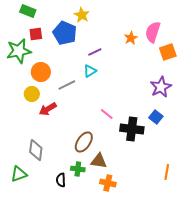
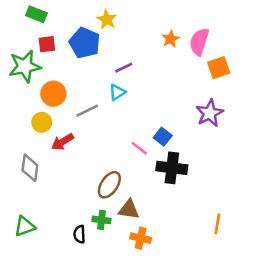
orange star: (131, 38) -> (171, 39), moved
blue square: (156, 117) -> (163, 137), moved
gray diamond: (36, 150) -> (30, 168), moved

